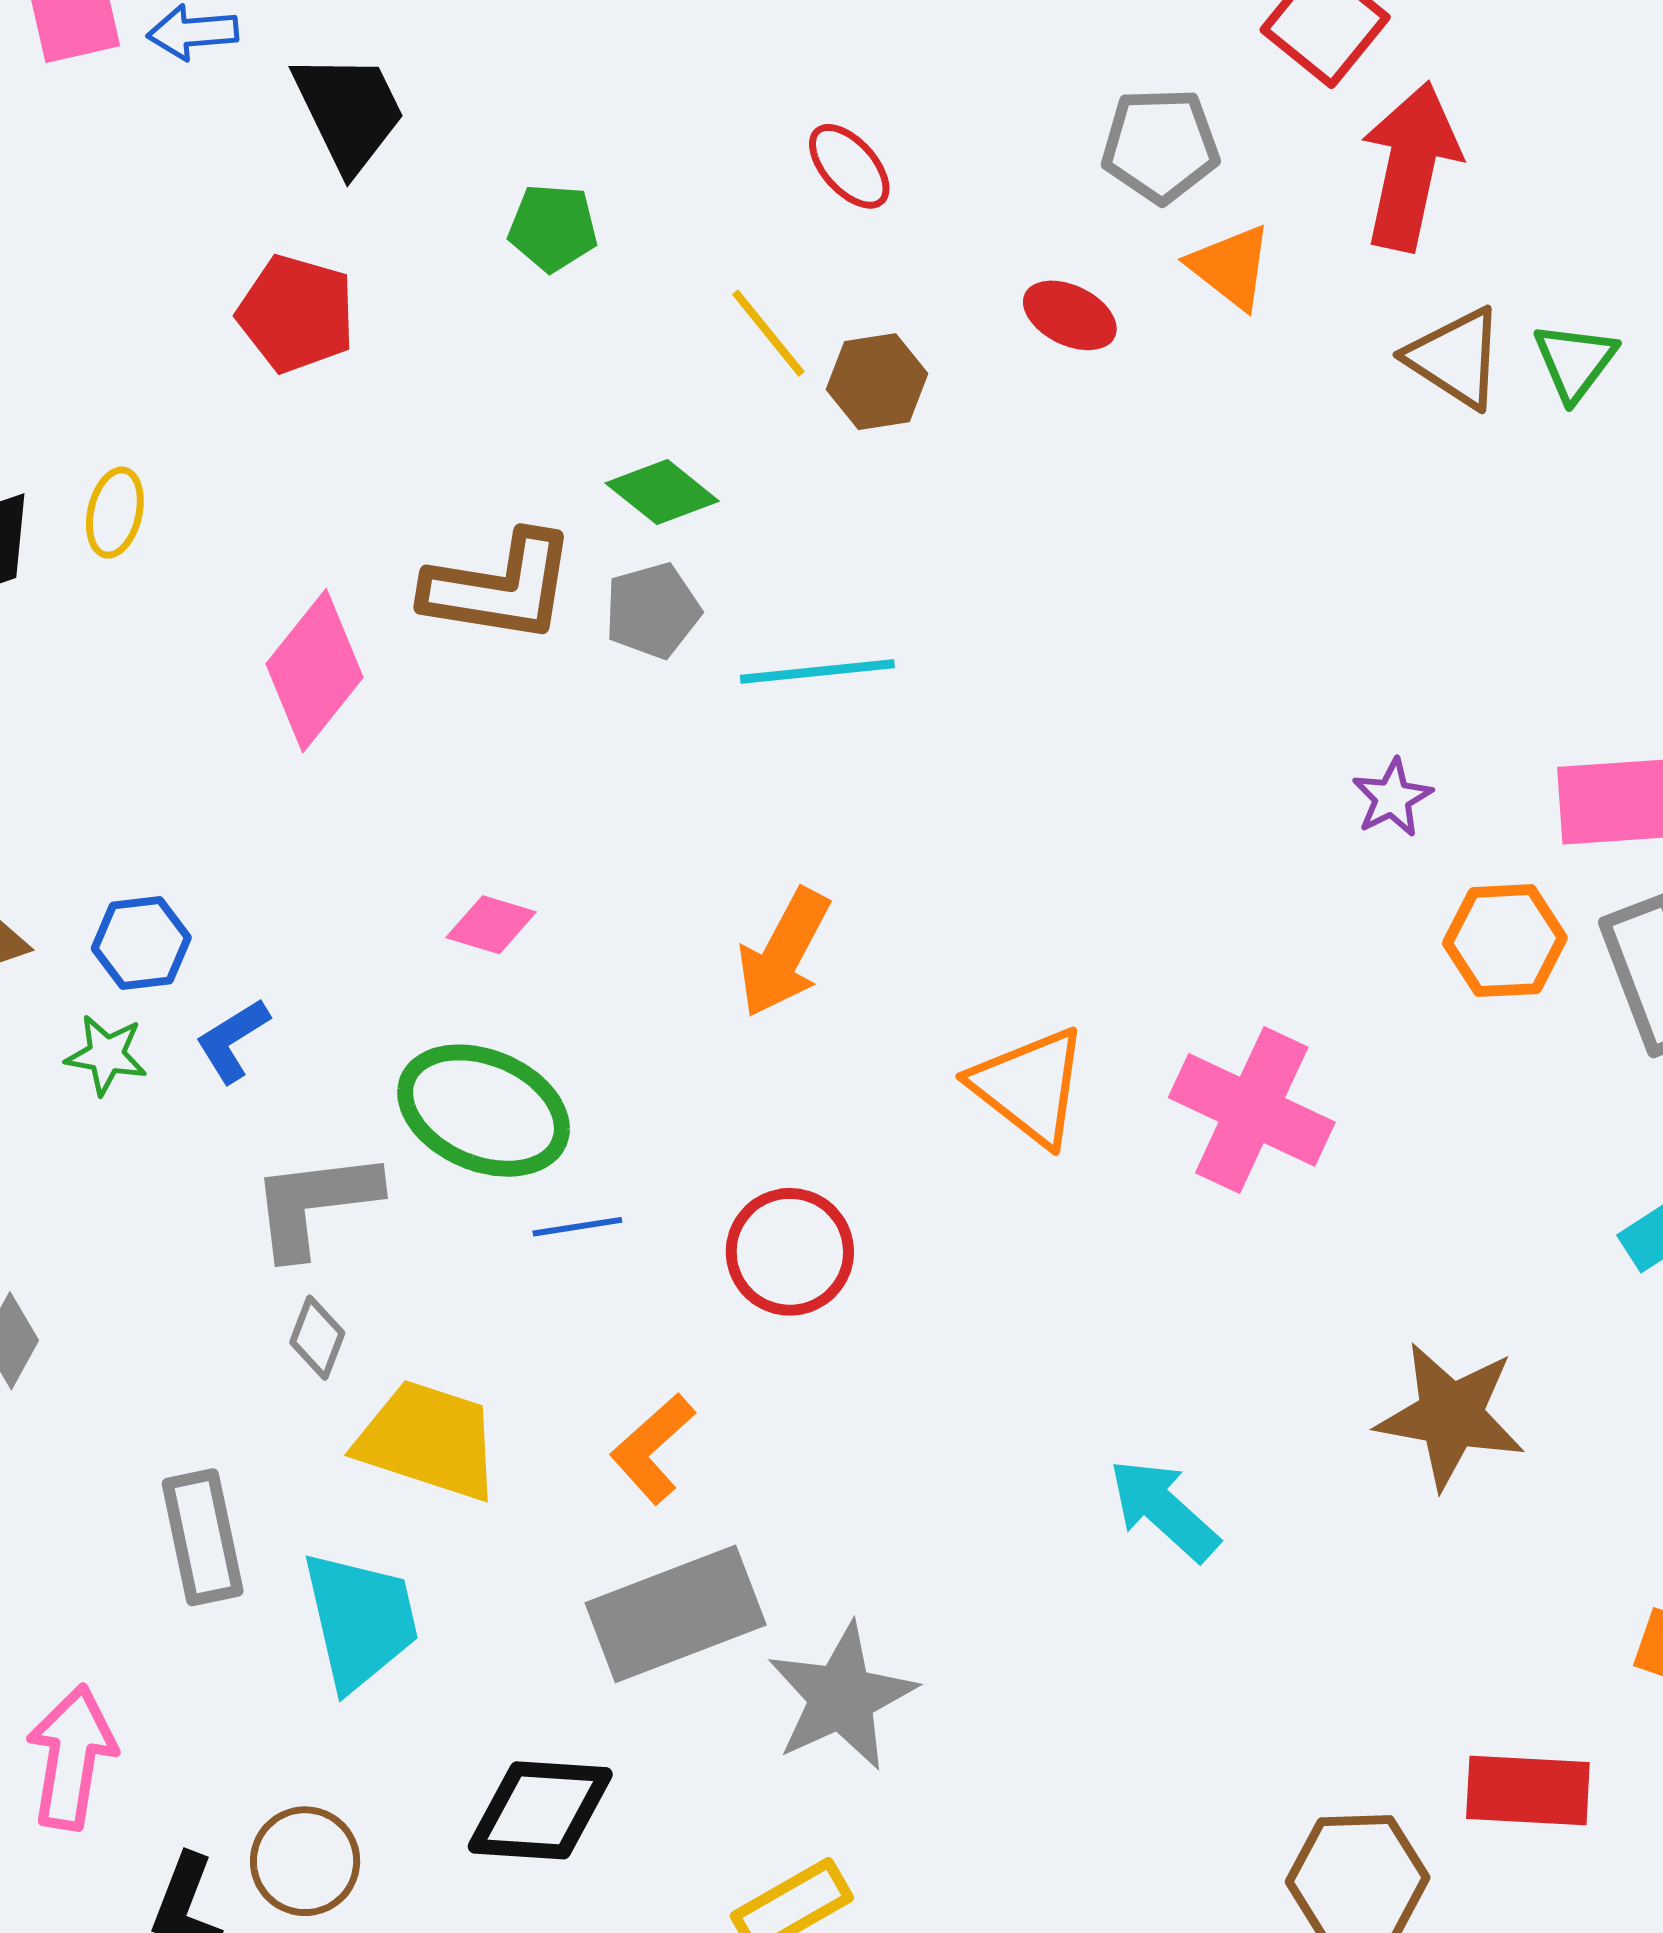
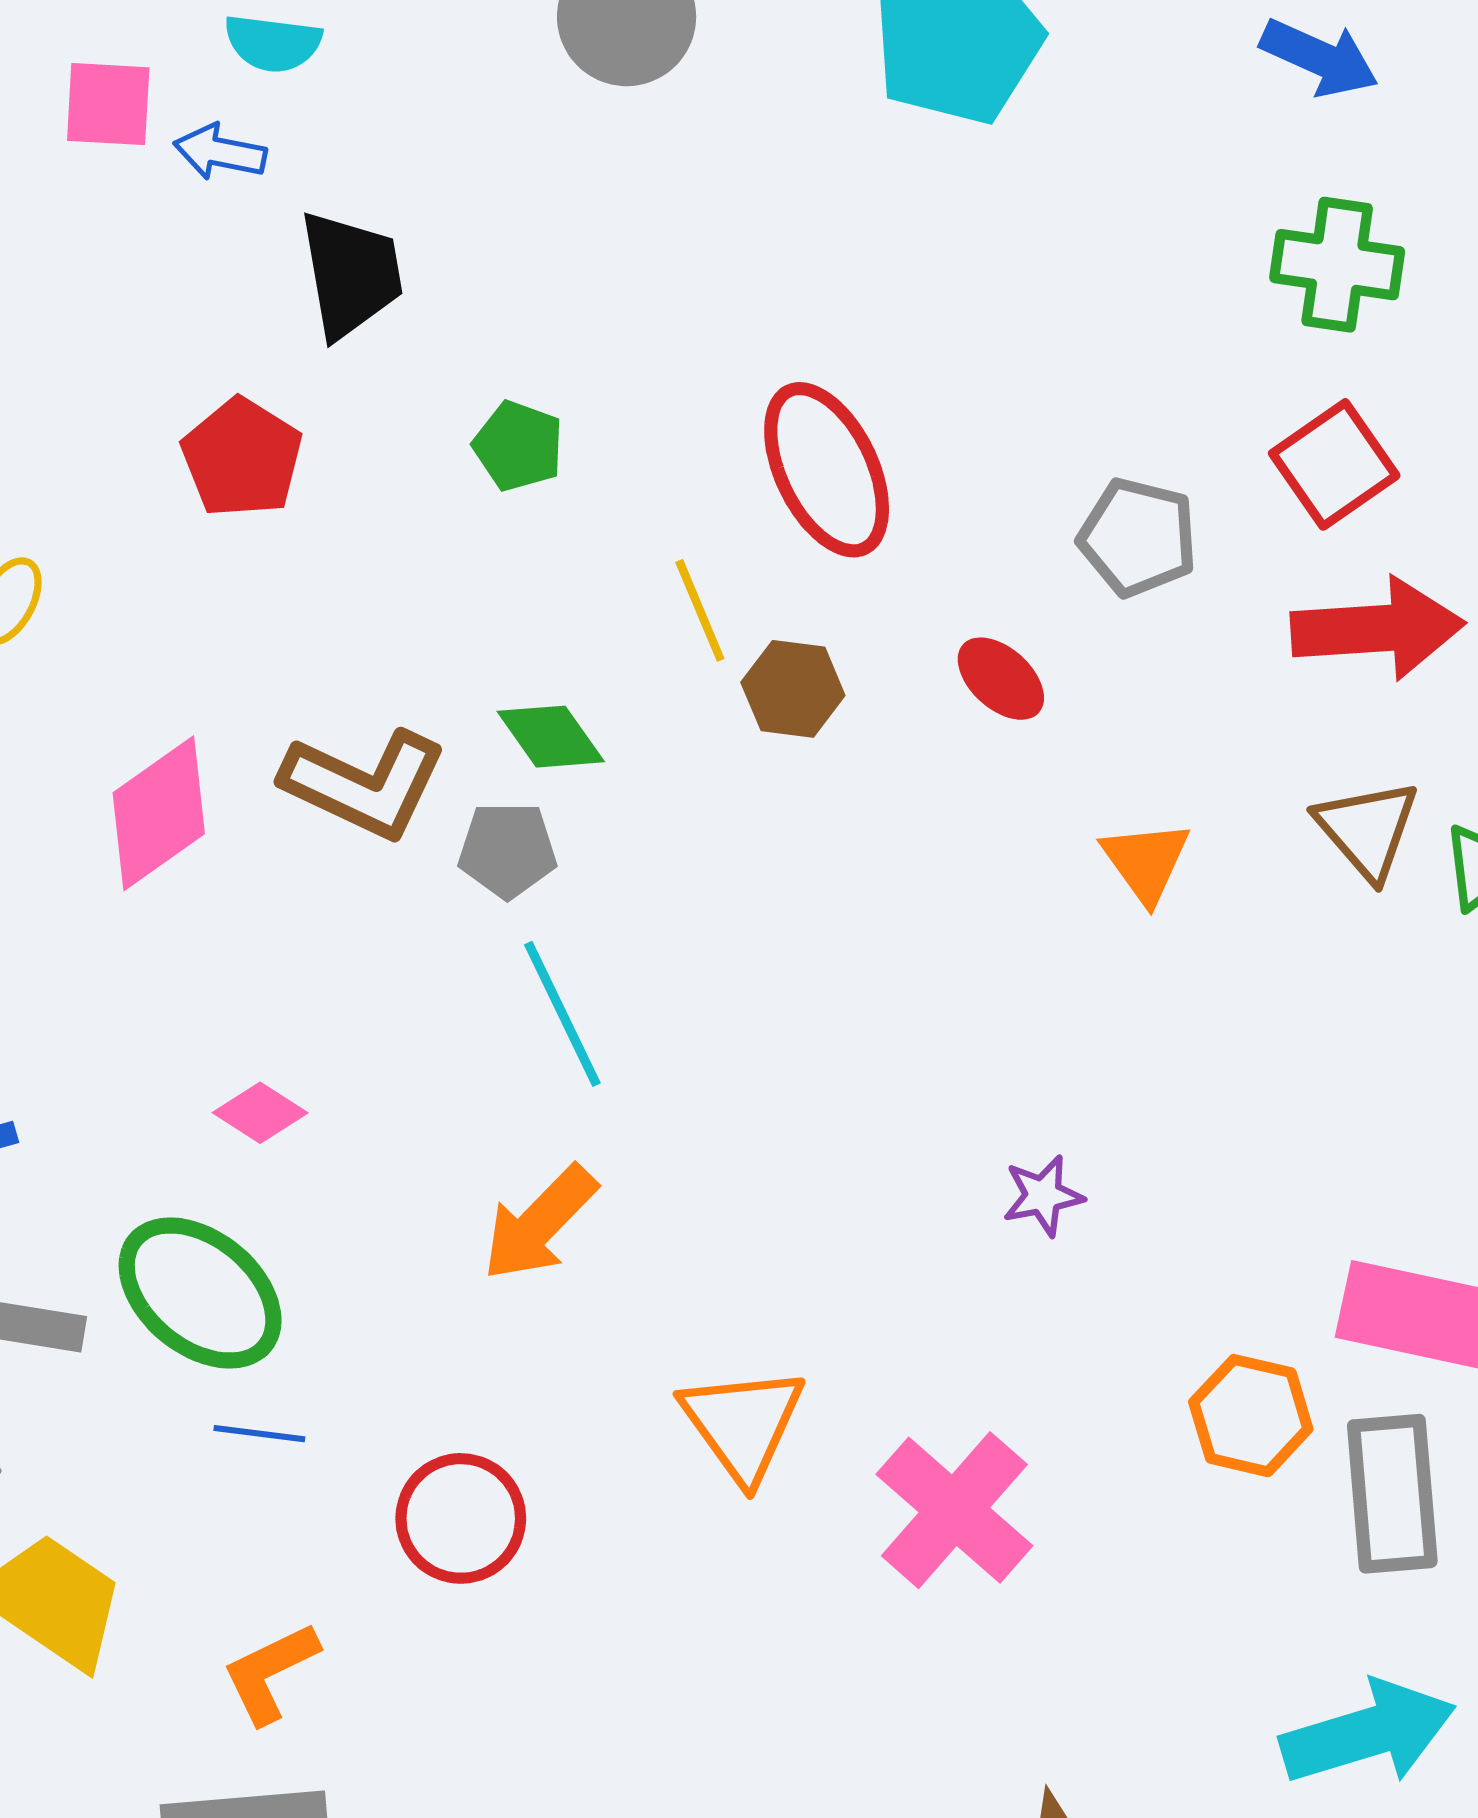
red ellipse: (849, 166) -> (827, 470), size x1.8
red arrow: (1411, 166) -> (1378, 629), turned 58
orange triangle: (1231, 267) -> (1146, 862), moved
cyan line: (817, 671) -> (562, 1014), moved, turned 54
purple star: (1392, 798) -> (1043, 1196), moved

